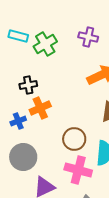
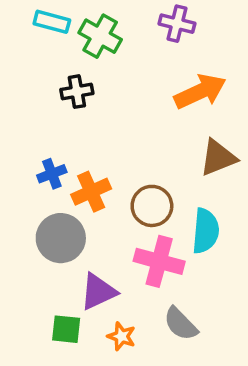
green cross: (45, 44) -> (100, 36), turned -30
black cross: (28, 85) -> (77, 92), moved
orange cross: (40, 108) -> (91, 192), moved

